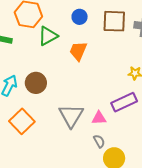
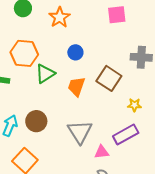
brown square: (114, 21) -> (109, 78), moved, turned 35
gray triangle: (71, 116) -> (80, 132), moved

